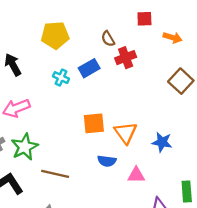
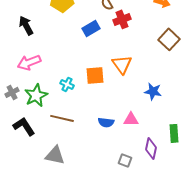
cyan cross: (61, 78) -> (67, 84), moved
orange triangle: (126, 133) -> (122, 64), moved
blue semicircle: (107, 161) -> (106, 122), moved

